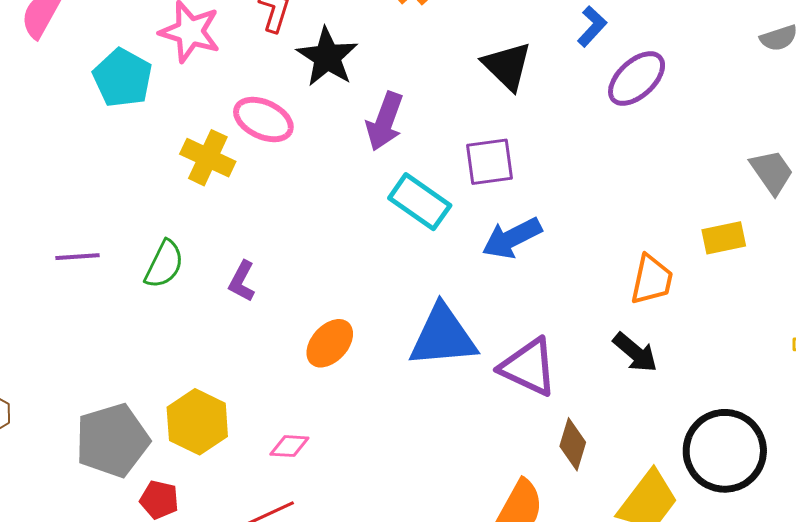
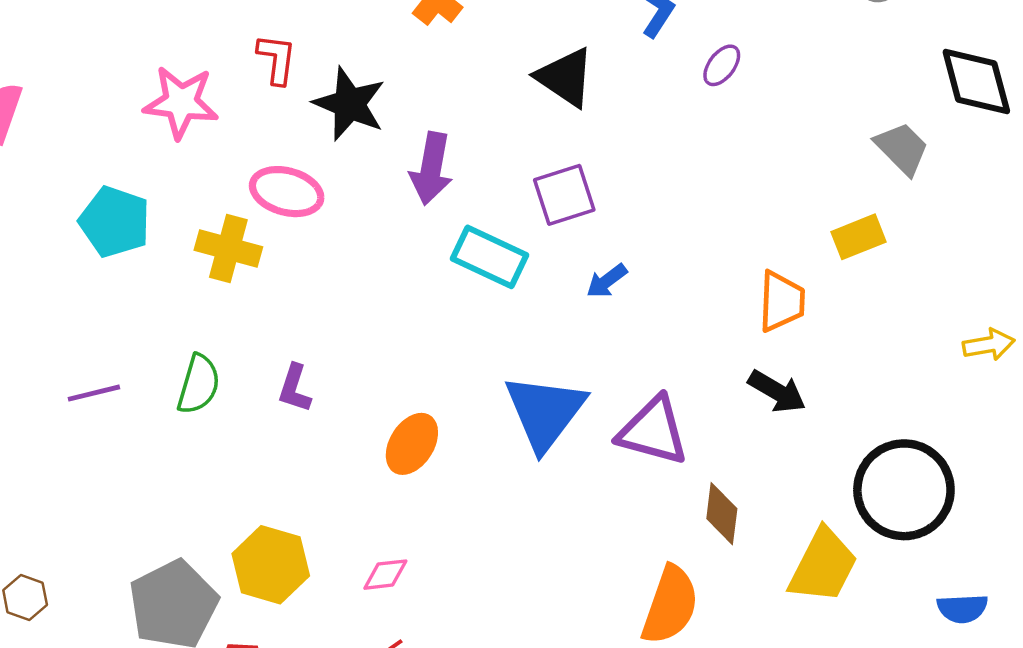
cyan pentagon: (123, 78) -> (115, 222), moved
purple ellipse: (637, 79) -> (722, 65), size x0.6
blue arrow: (512, 238) -> (607, 281), size x0.6
blue triangle: (443, 336) -> (545, 412), turned -38

